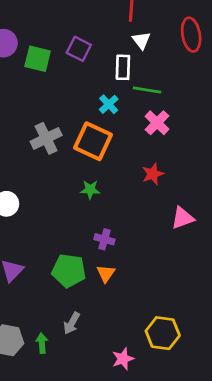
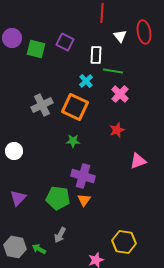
white triangle: (141, 40) -> (120, 36), moved
purple cross: (104, 239) -> (83, 176), size x1.6
green arrow: (42, 343) -> (39, 249), turned -56

